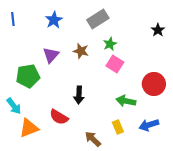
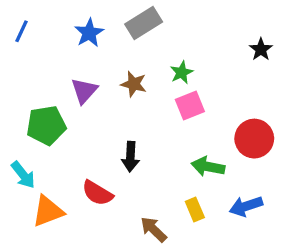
blue line: (13, 19) -> (21, 31), turned 32
gray rectangle: (98, 19) -> (144, 23), moved
pink square: (115, 64) -> (190, 106), turned 36

